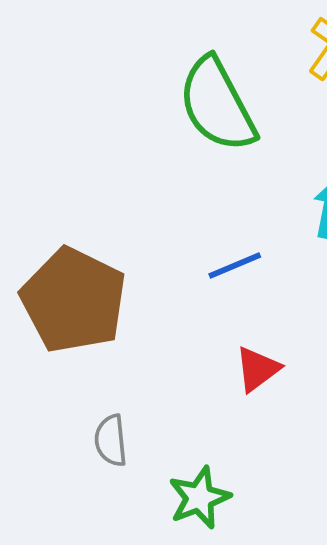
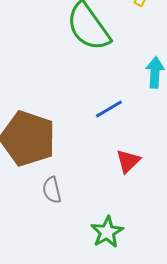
gray semicircle: (111, 440) -> (52, 190), moved

